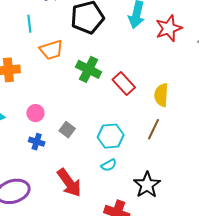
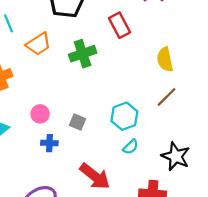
green cross: (89, 69) -> (83, 54), turned -30
red rectangle: (124, 84) -> (120, 25), moved, turned 30
brown line: (153, 129) -> (167, 97), turned 35

